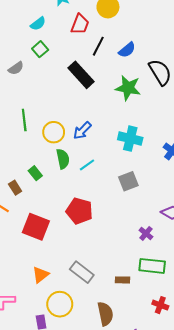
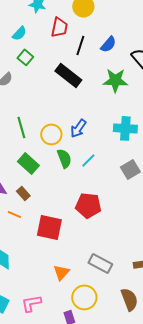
green rectangle: (35, 173) -> (28, 163), moved, size x1.5

